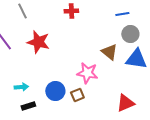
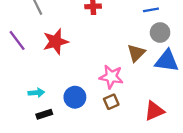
red star: (38, 42) -> (56, 42), turned -30
brown triangle: (109, 52) -> (136, 53), turned 36
brown square: (77, 95) -> (111, 102), moved

